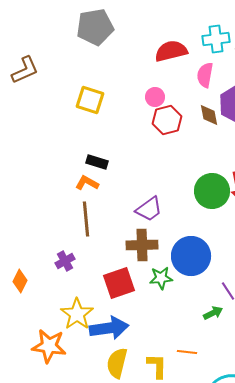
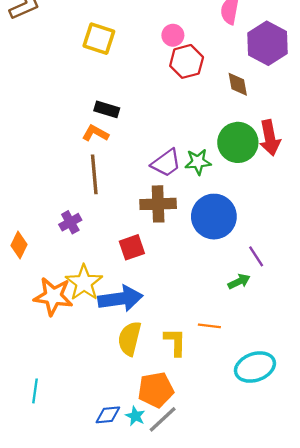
brown diamond: (209, 115) -> (238, 84), moved
green star: (161, 278) -> (198, 162), moved
red square: (119, 283) -> (132, 247), size x0.7
orange star: (49, 346) -> (53, 296), moved

